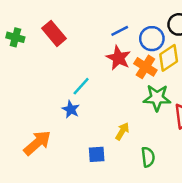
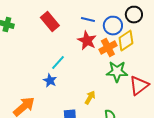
blue line: (120, 31) -> (88, 20), turned 40
red rectangle: (54, 33) -> (50, 22), moved
orange cross: (145, 67) -> (108, 48), turned 30

